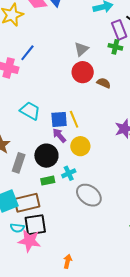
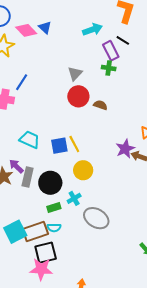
purple arrow: (59, 135) -> (16, 166), moved
gray rectangle: (19, 163) -> (28, 177), moved
cyan semicircle: (17, 228) -> (54, 228), moved

